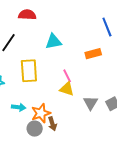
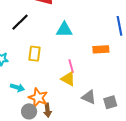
yellow rectangle: (29, 71) -> (35, 54), size x0.7
gray triangle: (90, 103) -> (89, 97), turned -49
orange star: (41, 113) -> (38, 98), turned 30

